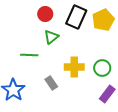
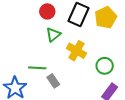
green line: (29, 55) -> (37, 68), moved
yellow cross: (74, 67) -> (76, 51), moved, turned 30

